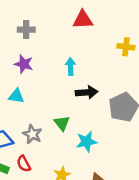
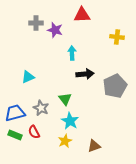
purple star: (24, 64) -> (55, 30), moved
cyan triangle: (16, 96) -> (28, 77), turned -32
cyan star: (87, 142) -> (70, 121), moved, turned -30

